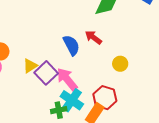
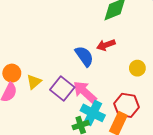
red arrow: (93, 37) -> (106, 45), turned -48
yellow triangle: (30, 66) -> (34, 82), moved

